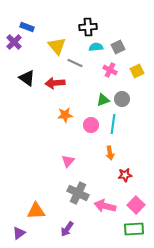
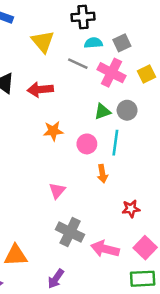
gray line: (75, 63) -> (78, 64), moved
pink cross: (110, 70) -> (112, 73), size x1.5
orange arrow: (110, 153) -> (102, 174), moved

